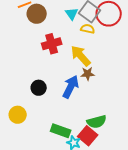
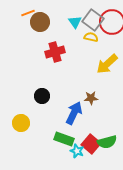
yellow arrow: (81, 56) -> (107, 64), moved, turned -90
brown star: (88, 74) -> (91, 98), moved
blue arrow: (71, 87) -> (74, 113), moved
green semicircle: (97, 122) -> (107, 142), moved

